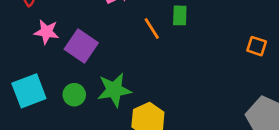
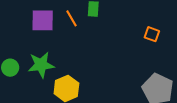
purple square: (81, 46) -> (43, 20), moved, turned -35

